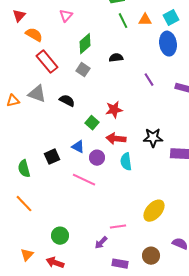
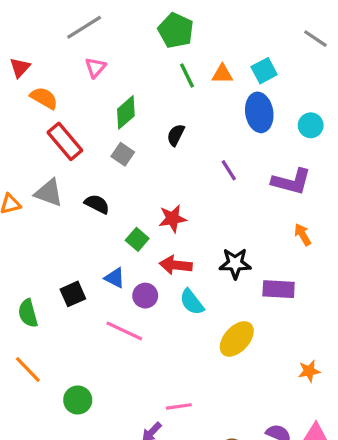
black semicircle: (116, 58) -> (176, 135), turned -56
cyan semicircle: (126, 162) -> (192, 302), turned -30
yellow ellipse: (154, 211) -> (237, 339), moved
green circle: (60, 236) -> (78, 400), moved

